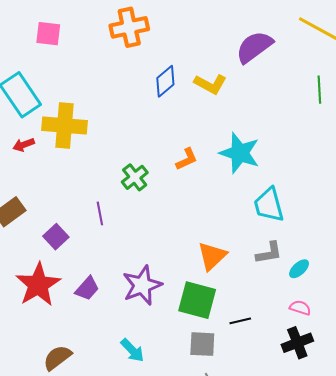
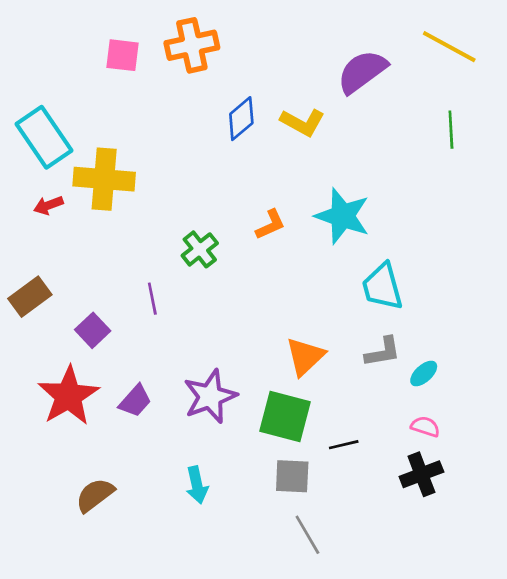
pink square: (48, 34) -> (122, 55), moved
cyan arrow: (132, 350) -> (197, 485), turned 32

